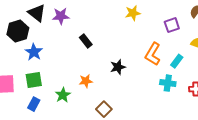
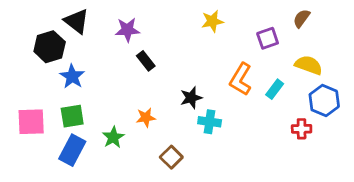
purple star: (61, 16) -> (127, 30), moved
cyan cross: (168, 83) -> (210, 122), moved
blue rectangle: (34, 104) -> (72, 150), size x1.5

